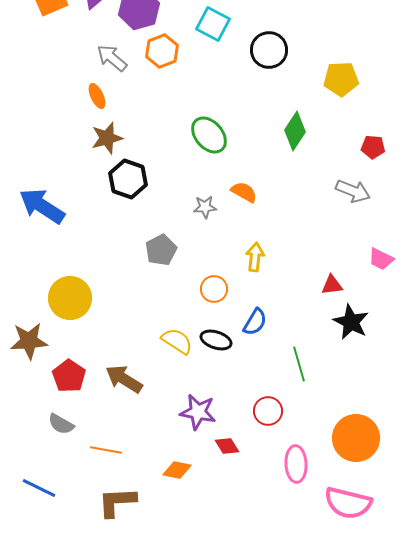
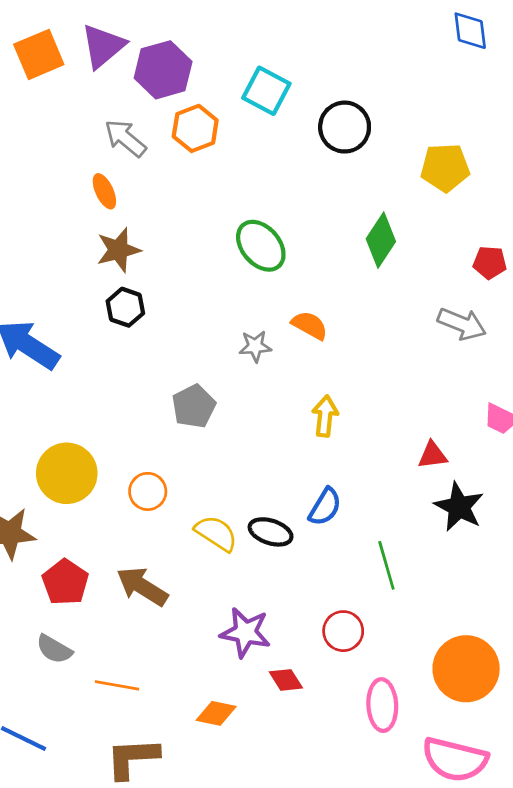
black hexagon: (128, 179) -> (125, 307), moved, size x0.7
orange circle: (214, 289) -> (148, 491), moved

